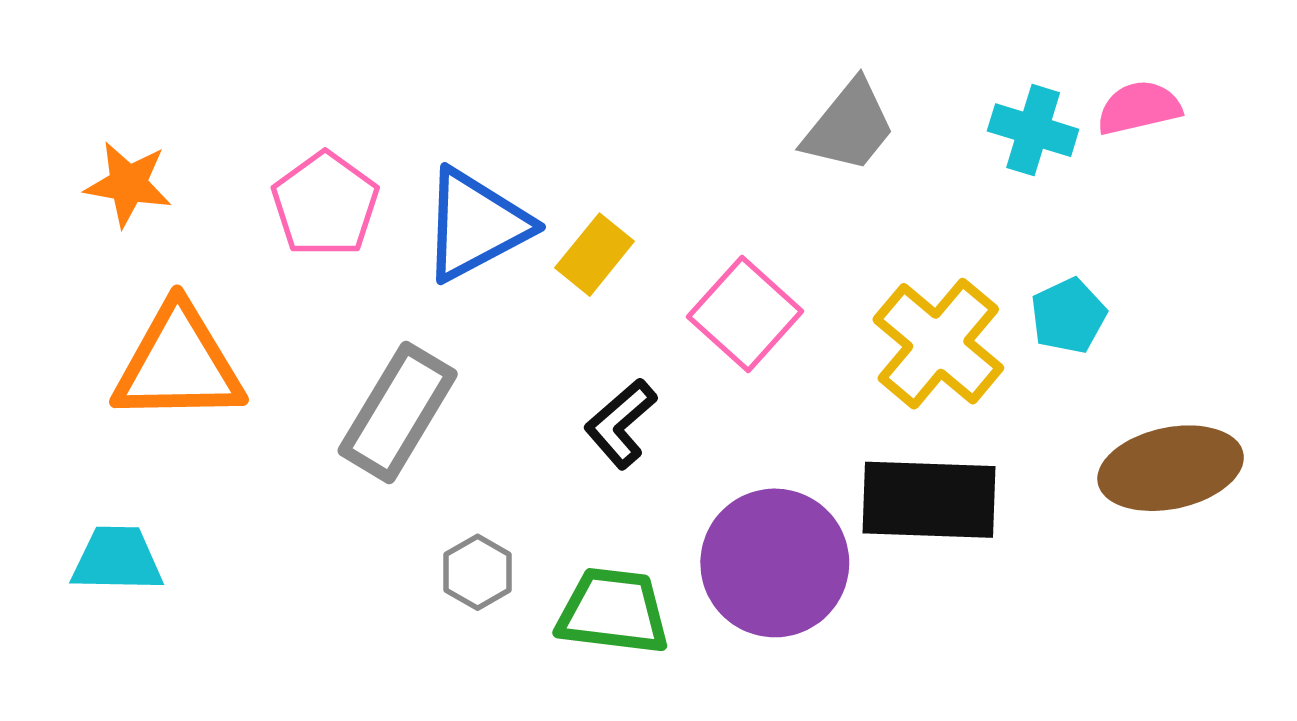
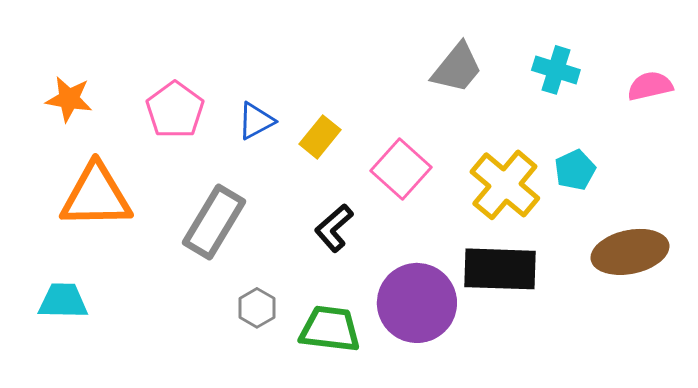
pink semicircle: (1139, 108) -> (650, 86), moved
blue triangle: (476, 225) -> (256, 121), size x0.6

